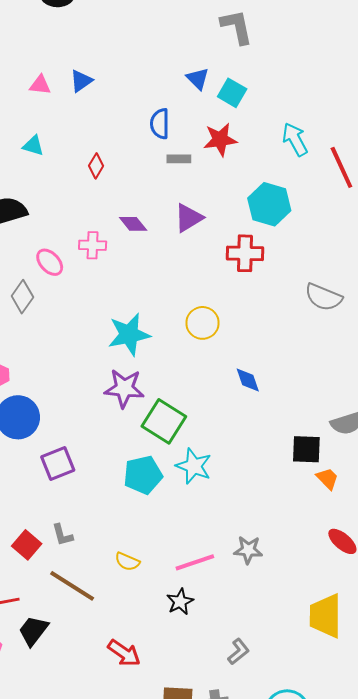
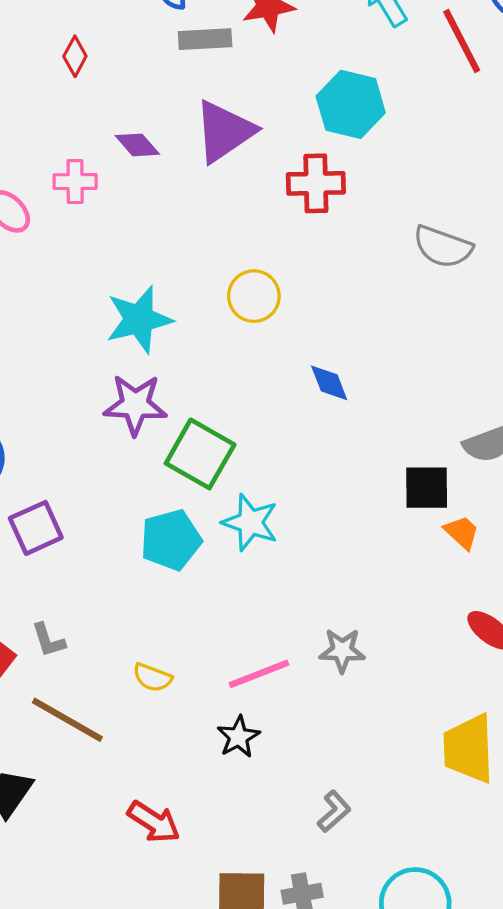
gray rectangle: (179, 159) -> (205, 39), size x1.4
purple triangle: (189, 218) -> (224, 131), size x1.4

